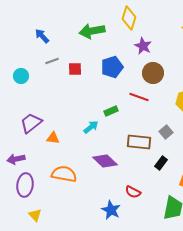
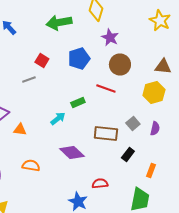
gray line: (52, 61) -> (29, 80), moved
red square: (75, 69) -> (42, 60), turned 32
orange semicircle: (64, 174) -> (31, 166), size x0.7
red semicircle: (133, 192) -> (100, 184), turned 147

